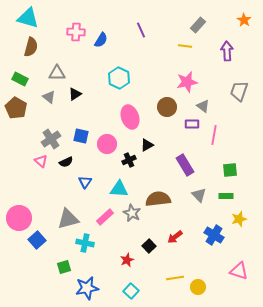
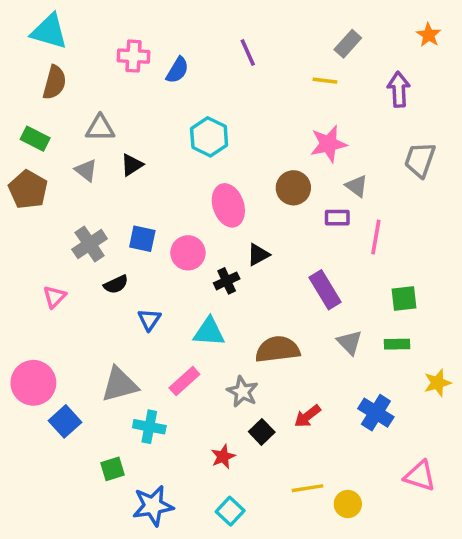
pink triangle: (41, 161) -> (54, 297), moved, turned 32
gray star: (132, 213) -> (242, 392), moved
yellow star: (239, 219) -> (437, 383), moved

